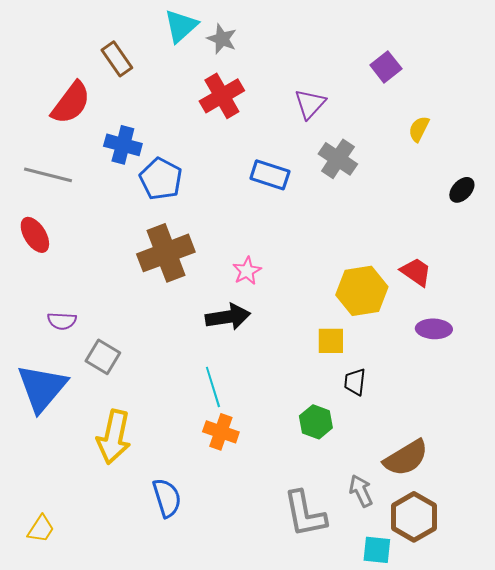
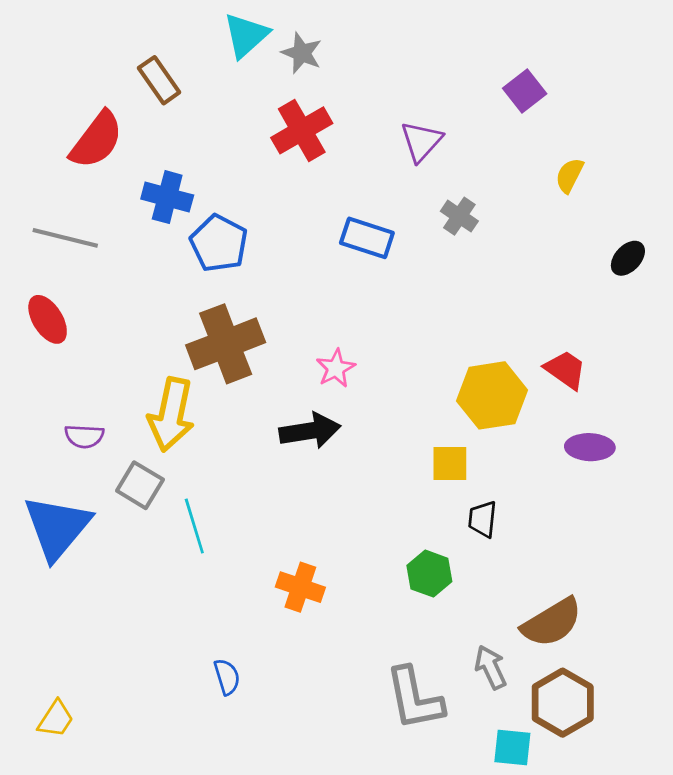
gray cross: (338, 159) -> (459, 216), size x0.7
cyan line: (213, 387) -> (194, 526), moved
yellow arrow: (114, 437) -> (171, 415), moved
blue semicircle: (167, 498) -> (227, 677), size x0.7

